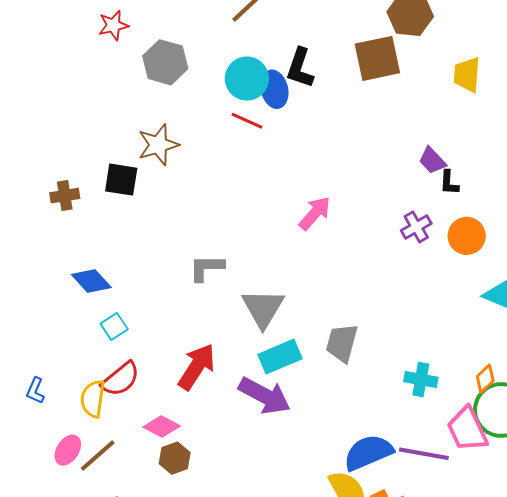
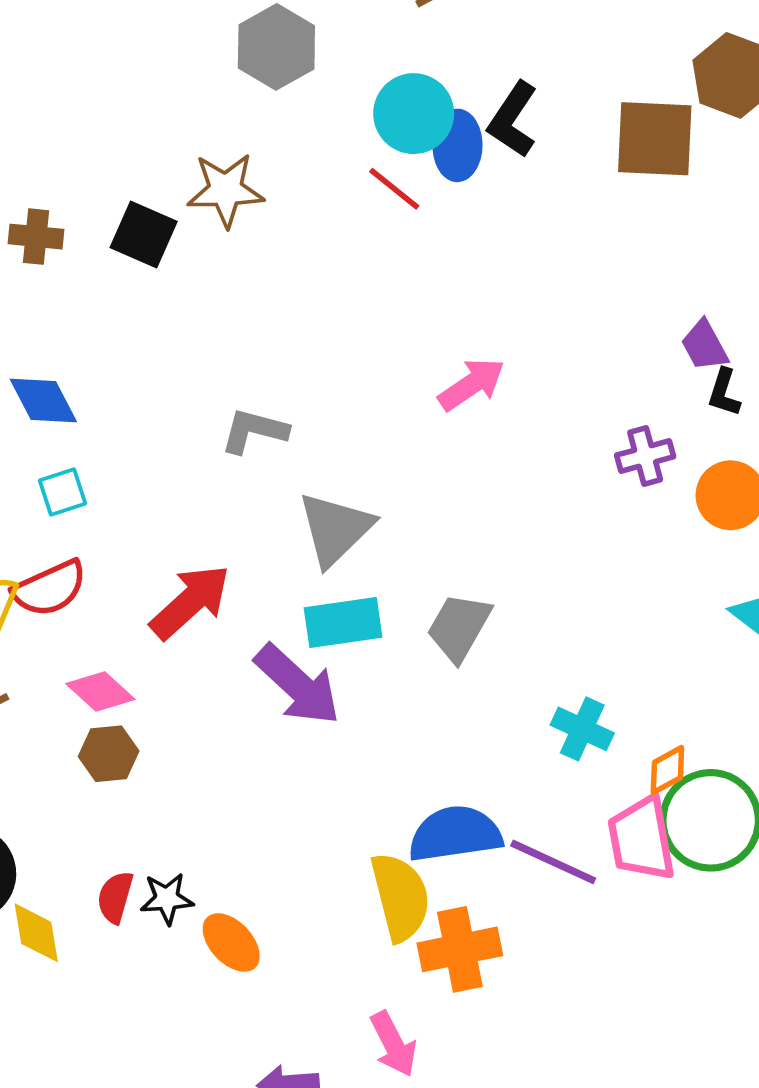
orange diamond: (485, 379) -> (667, 770), moved

